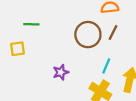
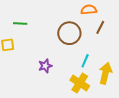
brown line: (113, 32) -> (100, 27), moved

